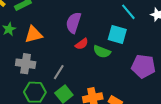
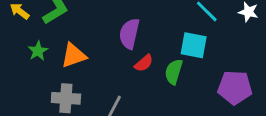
green semicircle: (102, 52) -> (174, 72), turned 90

